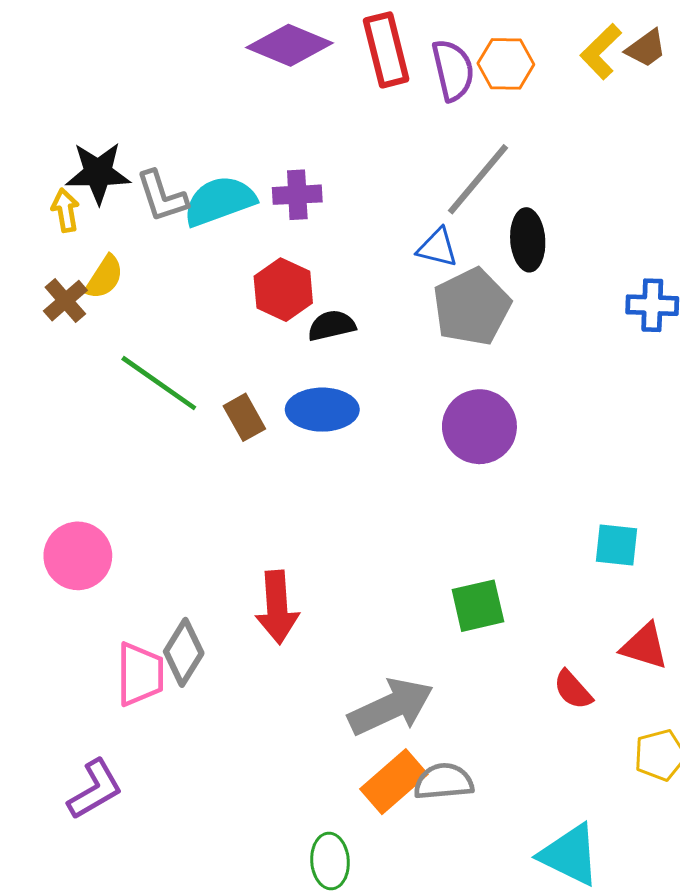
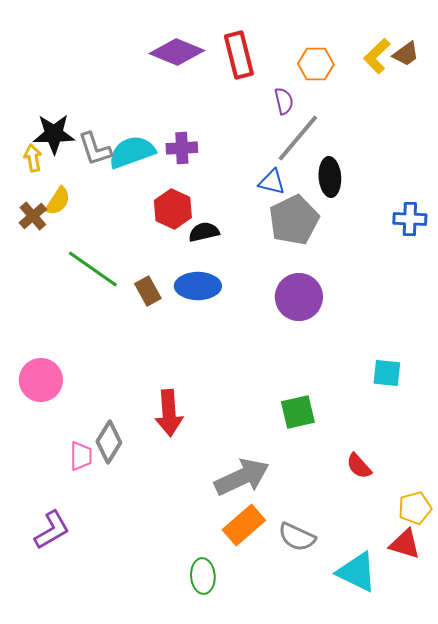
purple semicircle: (453, 70) -> (284, 101), moved, size x0.7
red triangle: (644, 646) -> (405, 544), moved
pink trapezoid: (140, 674) -> (81, 456), size x0.7
gray semicircle: (444, 782) -> (297, 537), moved, turned -150

